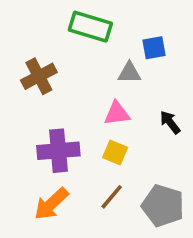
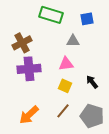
blue square: (154, 48) -> (87, 19), moved
black arrow: (170, 122) -> (92, 82), moved
purple cross: (58, 151) -> (29, 69), moved

